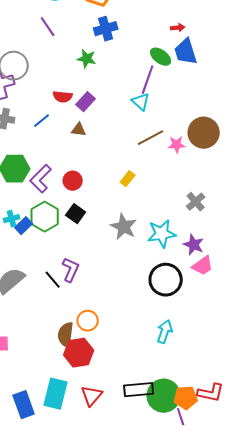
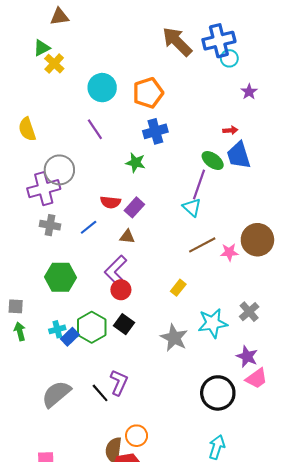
purple L-shape: (41, 179) -> (116, 270), moved
cyan star: (162, 234) -> (213, 323), moved

